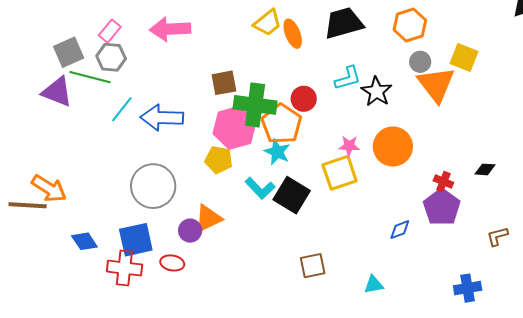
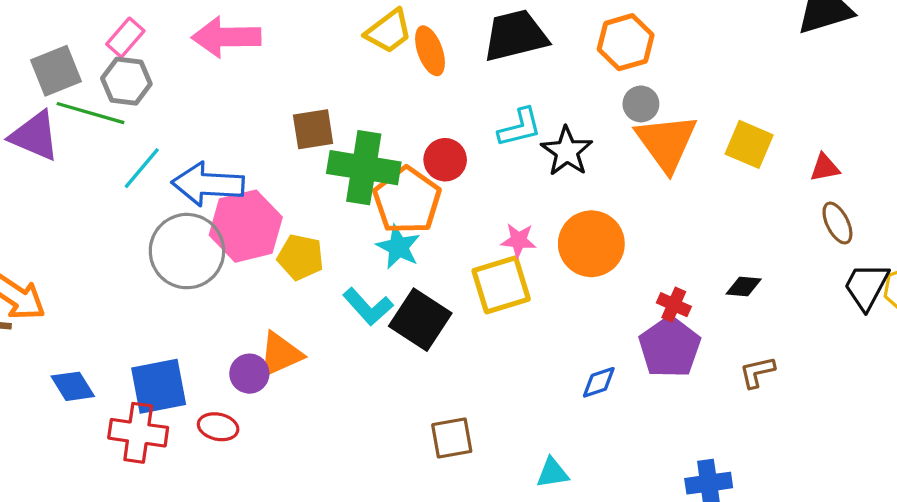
yellow square: (464, 57) -> (749, 144), moved
pink hexagon: (235, 128) -> (246, 226), moved
gray circle: (153, 186) -> (187, 251), moved
brown L-shape: (497, 236) -> (757, 372), moved

